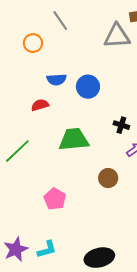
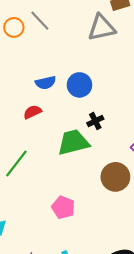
orange circle: (33, 43) -> (14, 27), moved
black cross: (121, 125) -> (95, 121), moved, turned -35
brown circle: (108, 178) -> (115, 177), size x1.4

